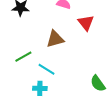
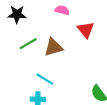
green line: (23, 57) -> (28, 44), moved

